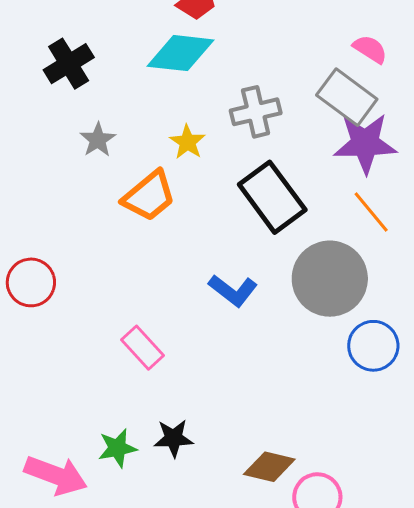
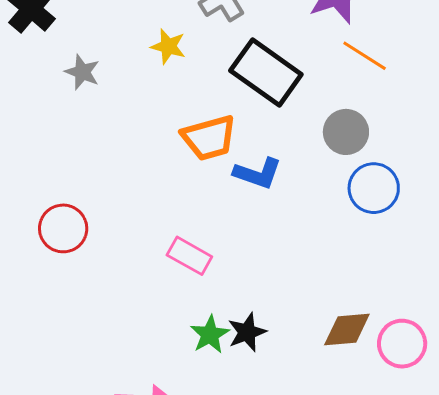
orange trapezoid: (149, 196) -> (209, 138), moved, turned 42
gray circle: (330, 279) -> (346, 132), size x0.6
blue circle: (373, 346) -> (374, 188), moved
green star: (117, 448) -> (210, 334), moved

